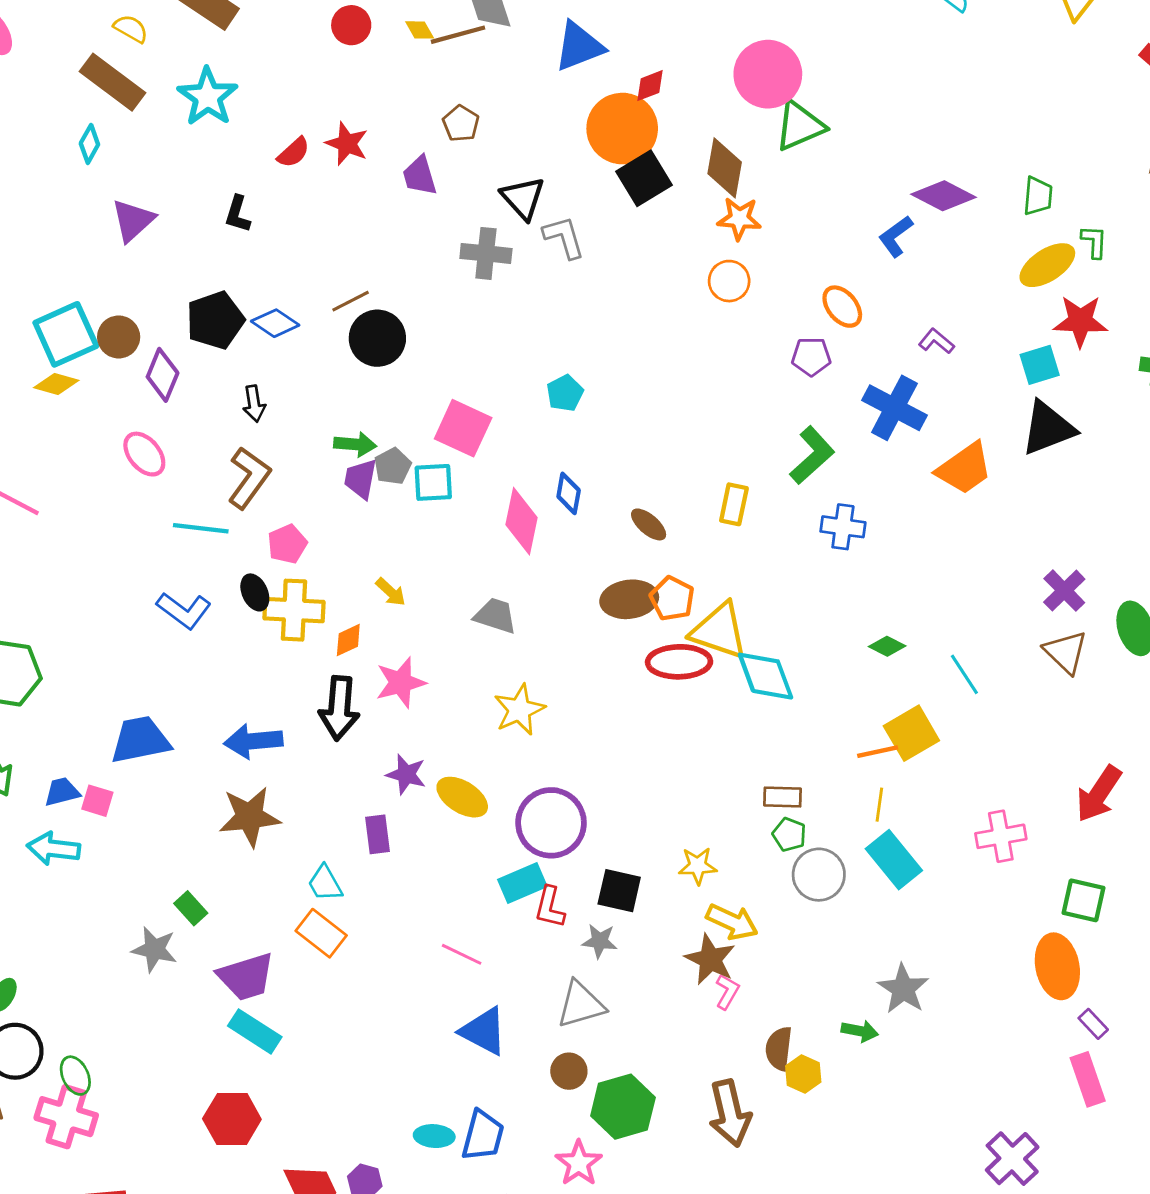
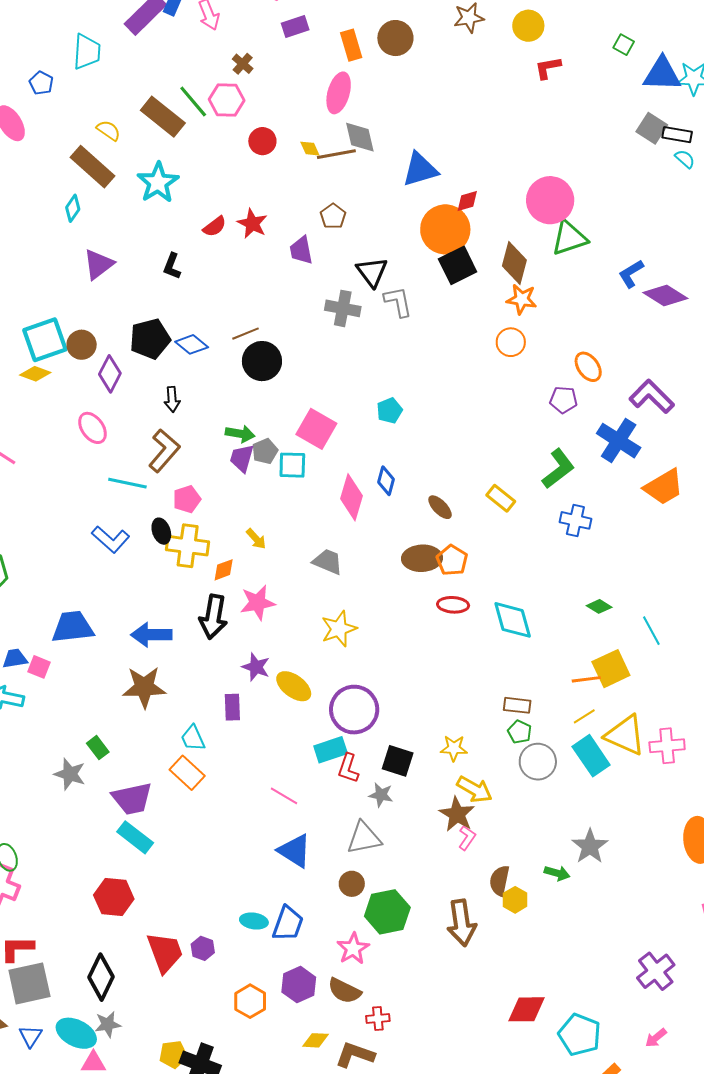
blue L-shape: (896, 236) -> (631, 274), moved
purple L-shape: (936, 341) -> (652, 397), size x1.8
yellow rectangle: (734, 504) -> (501, 498), turned -68
yellow triangle: (719, 631) -> (625, 735), moved
red ellipse: (679, 662) -> (453, 605), size x0.7
yellow line: (879, 805) -> (584, 716), turned 45

